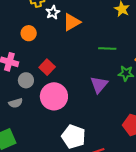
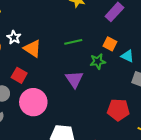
white star: (53, 12) -> (14, 37), moved
orange triangle: (72, 22) -> (32, 49), moved, turned -42

